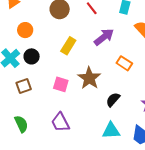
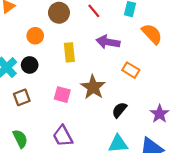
orange circle: (25, 30) -> (35, 36), moved
purple arrow: (104, 37) -> (108, 42), turned -130
yellow rectangle: (68, 46) -> (69, 52), turned -36

